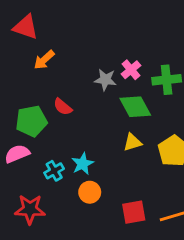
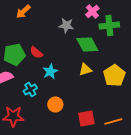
pink cross: (131, 70) -> (92, 11), moved
red semicircle: (63, 107) -> (36, 52), moved
cyan star: (83, 164) -> (50, 71), moved

